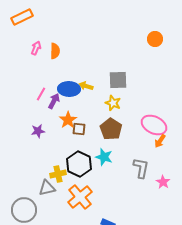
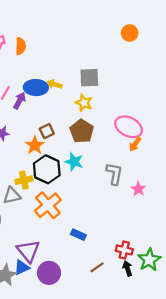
orange star: (68, 120) -> (35, 145), moved
brown square: (79, 129) -> (47, 131), turned -32

